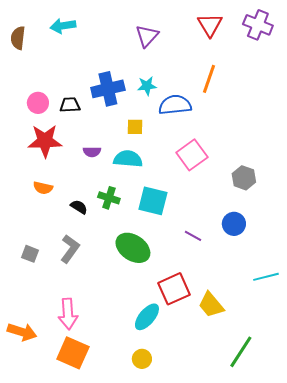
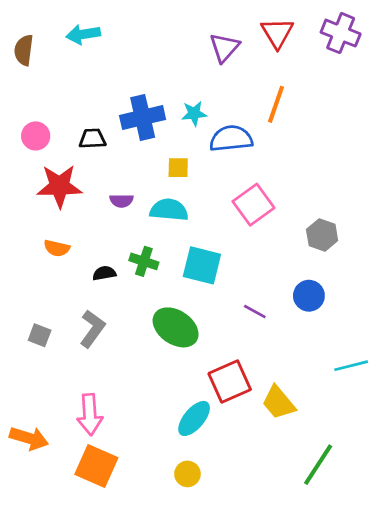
purple triangle: (147, 36) -> (224, 48), moved
pink circle: (38, 103) -> (36, 136), moved
black semicircle: (79, 207) -> (104, 273), turned -42

